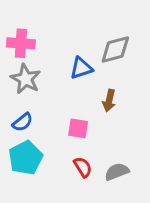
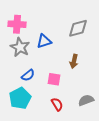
blue triangle: (81, 68) -> (44, 41), moved
blue semicircle: (22, 122) -> (28, 75), moved
gray semicircle: (117, 172) -> (86, 100), moved

